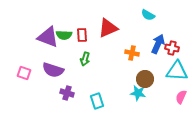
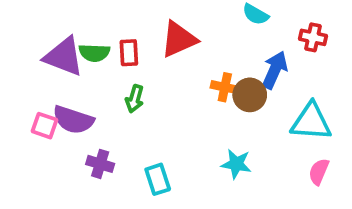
red cross: (172, 48) -> (313, 37), moved
pink square: (24, 73) -> (45, 126), moved
brown circle: (145, 79) -> (250, 95), moved

